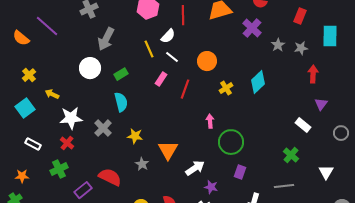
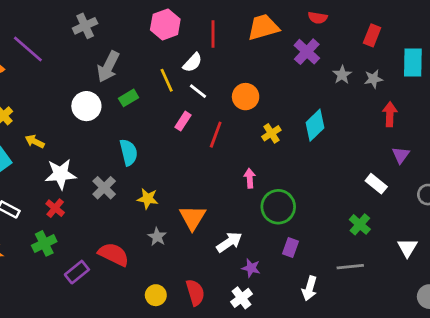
green rectangle: (121, 74) -> (129, 98), moved

